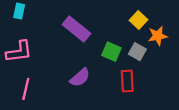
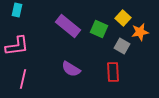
green square: (111, 52) -> (99, 29), moved
purple semicircle: (80, 78) -> (71, 69), turned 72

